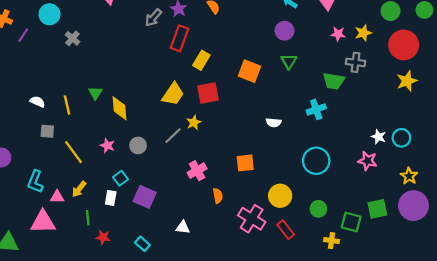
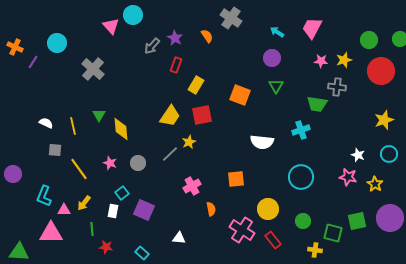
gray cross: (72, 38) -> (93, 69), moved, size x1.6
red rectangle: (180, 38) -> (176, 65), size x0.7
yellow star: (407, 81) -> (384, 120), moved
white semicircle: (274, 123) -> (262, 142), size x1.6
cyan circle: (401, 138) -> (389, 154), moved
yellow star: (409, 176) -> (375, 184), moved

